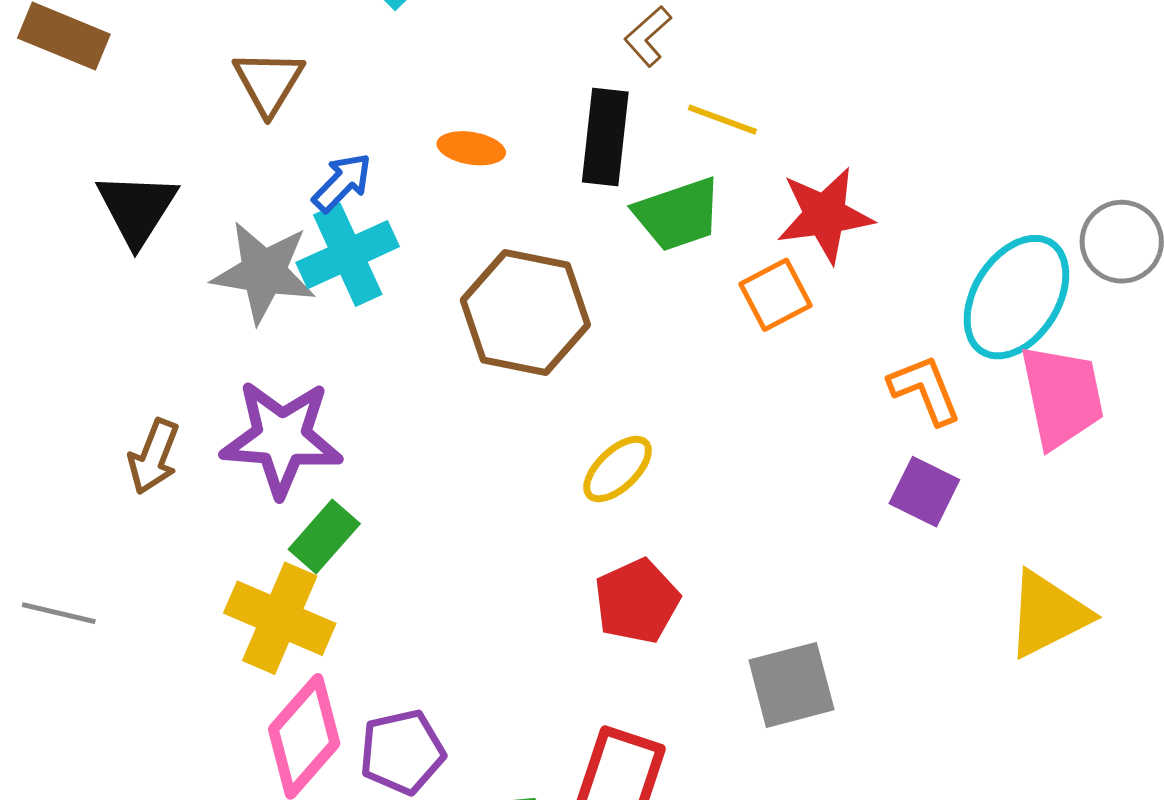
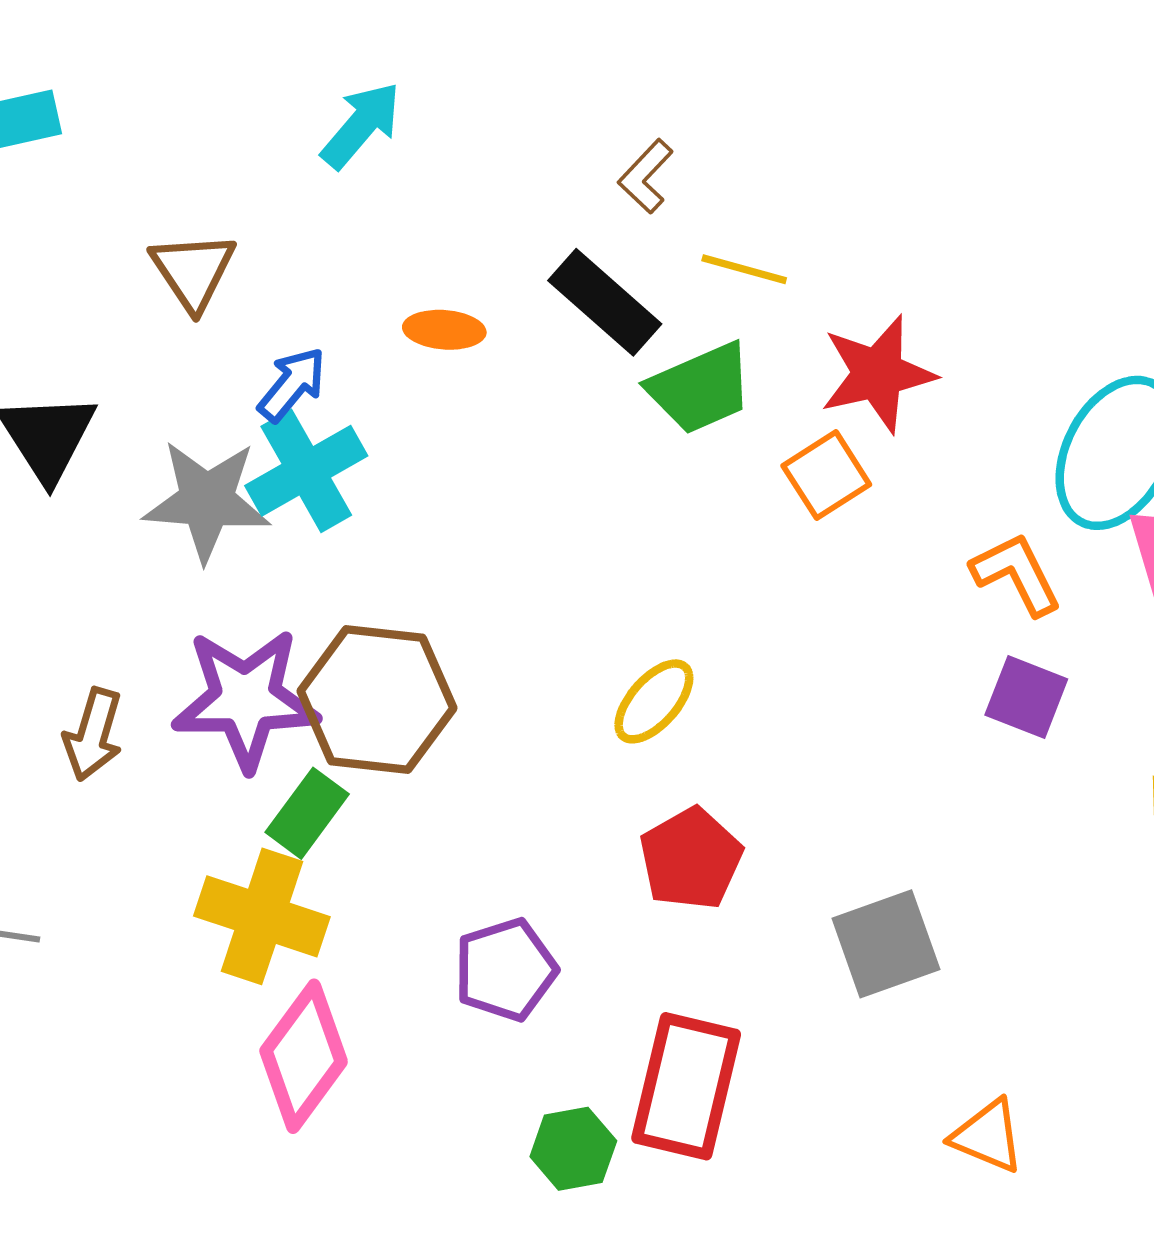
black rectangle: (605, 137) -> (605, 302), turned -50
brown hexagon: (525, 313) -> (377, 699), moved
purple pentagon: (402, 752) -> (505, 970), moved

